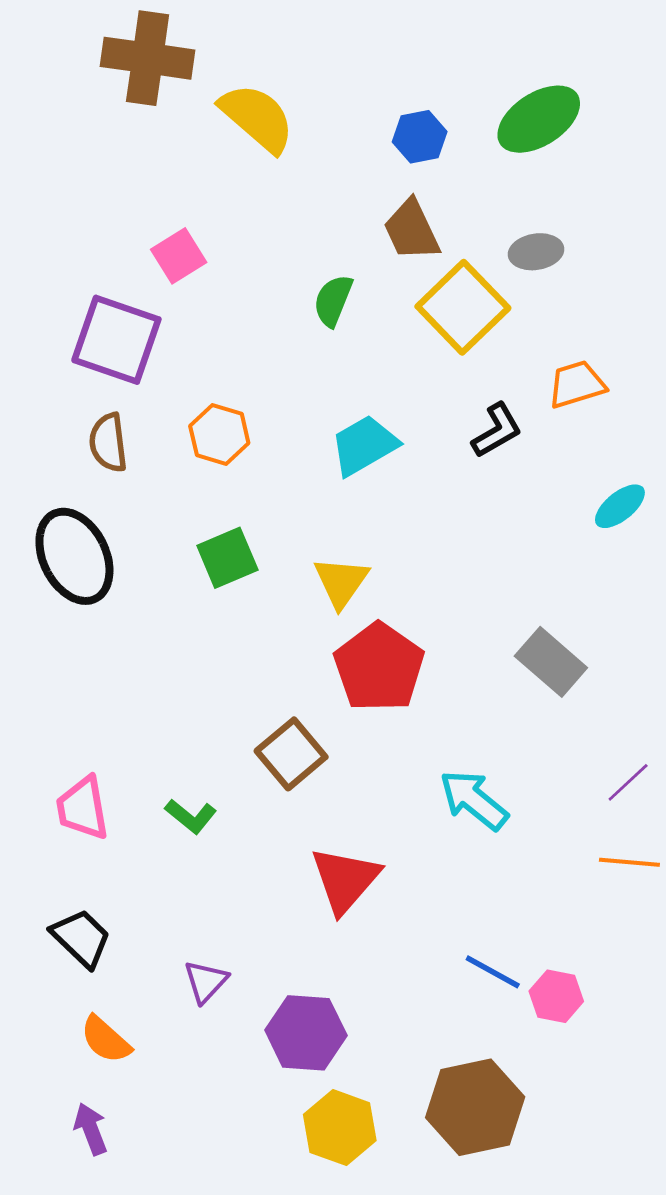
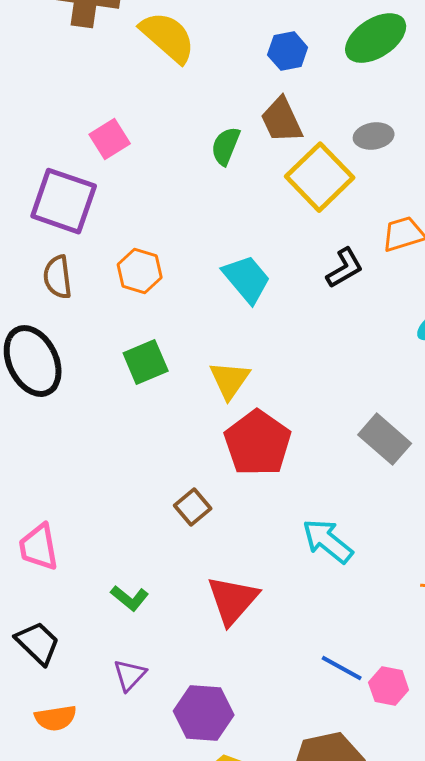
green semicircle: (333, 300) -> (226, 146), moved
cyan trapezoid: (364, 445) -> (247, 279), turned 80
brown square: (291, 754) -> (193, 507), size x0.7
green L-shape: (191, 816) -> (130, 598), moved
orange semicircle: (106, 1040) -> (56, 718), turned -51

